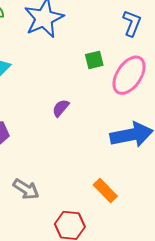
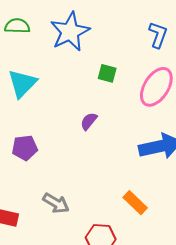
green square: (94, 60) -> (107, 73), moved, turned 30

